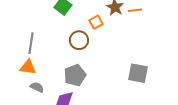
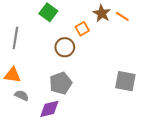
orange line: (135, 10) -> (122, 16), turned 40
gray line: (31, 43) -> (15, 38), moved

